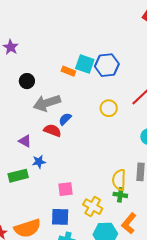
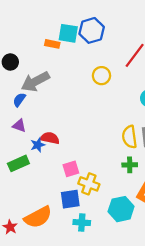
blue semicircle: (65, 119) -> (19, 100), moved
red semicircle: (52, 130) -> (50, 138), moved
yellow semicircle: (119, 180) -> (129, 137), moved
yellow cross: (93, 207) -> (89, 184), moved

